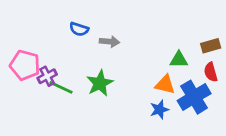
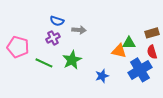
purple cross: (47, 76) -> (53, 38), moved
orange triangle: (165, 85) -> (119, 51), moved
blue star: (159, 110) -> (102, 76), moved

